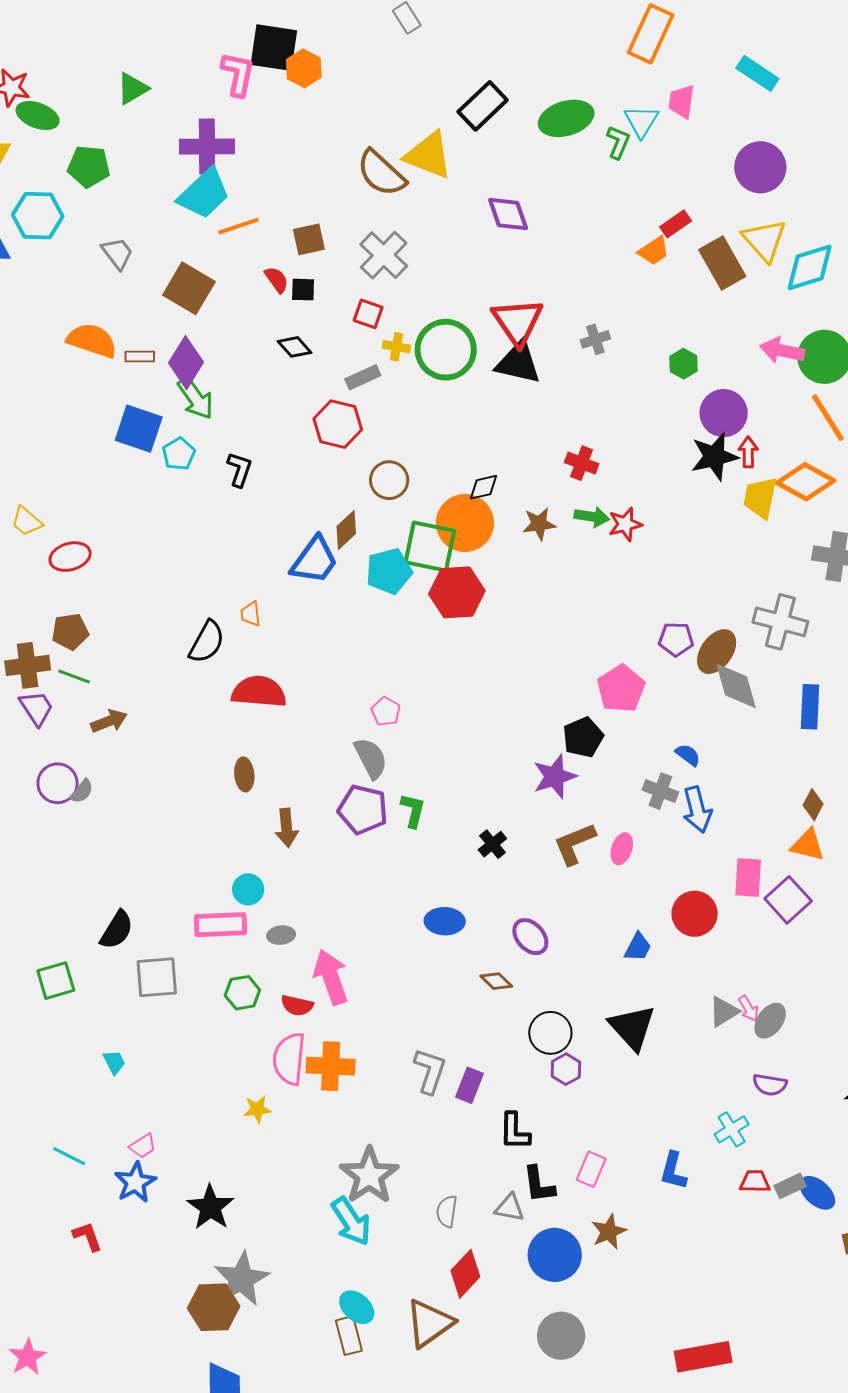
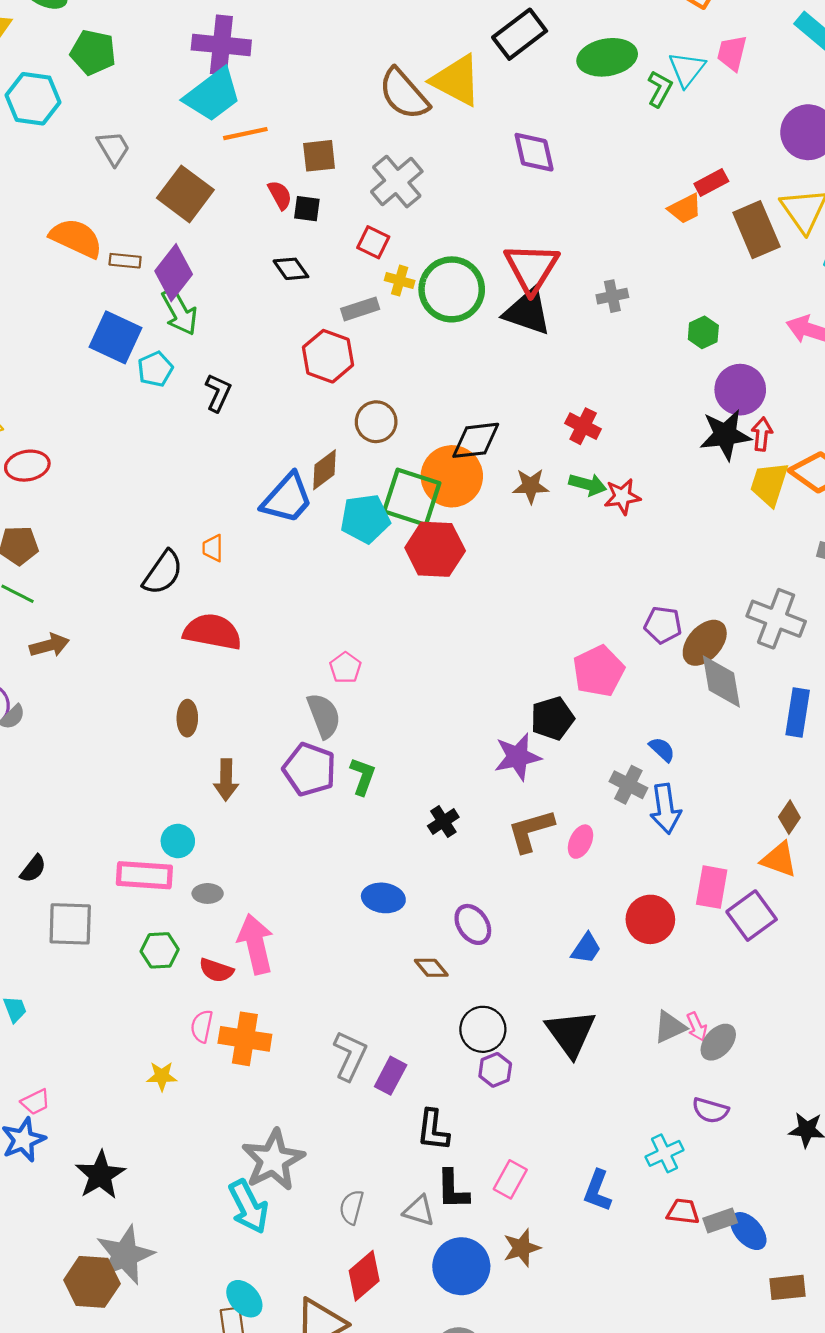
black diamond: (483, 487) -> (476, 440), size x1.5
black semicircle: (117, 930) -> (33, 869), size x0.7
pink semicircle: (289, 1059) -> (202, 1026), size x0.6

